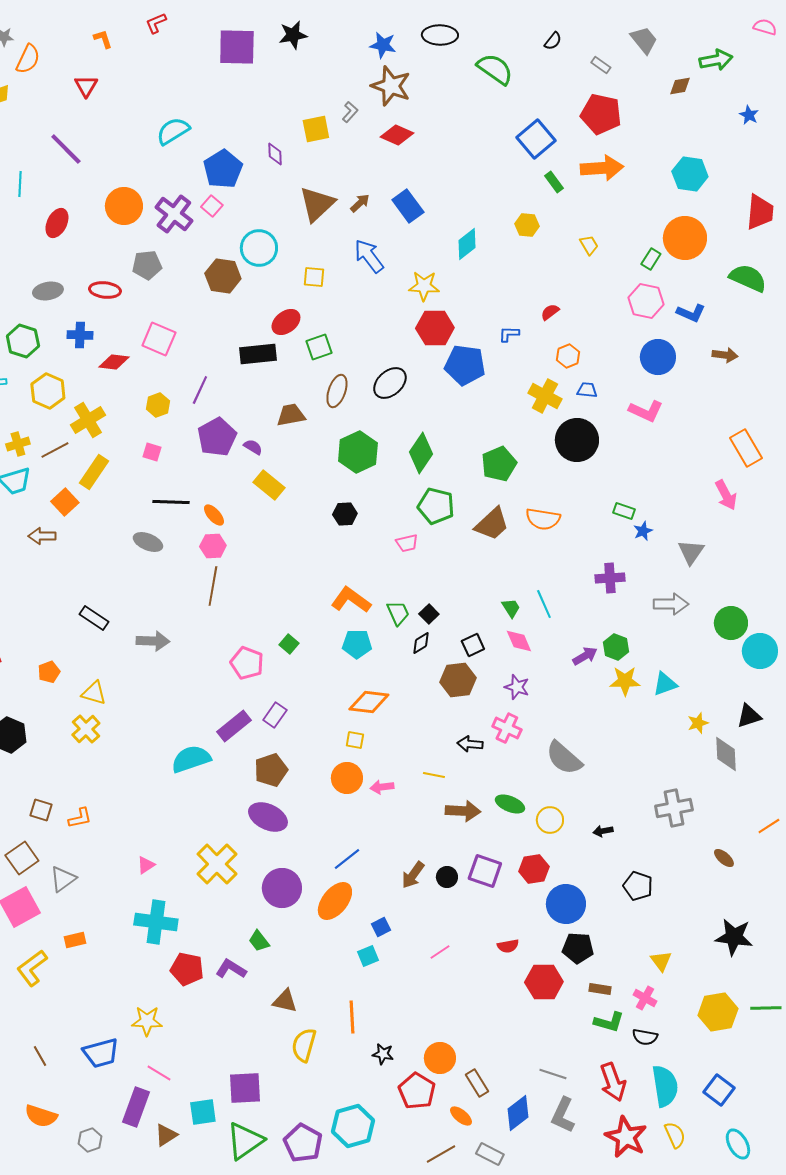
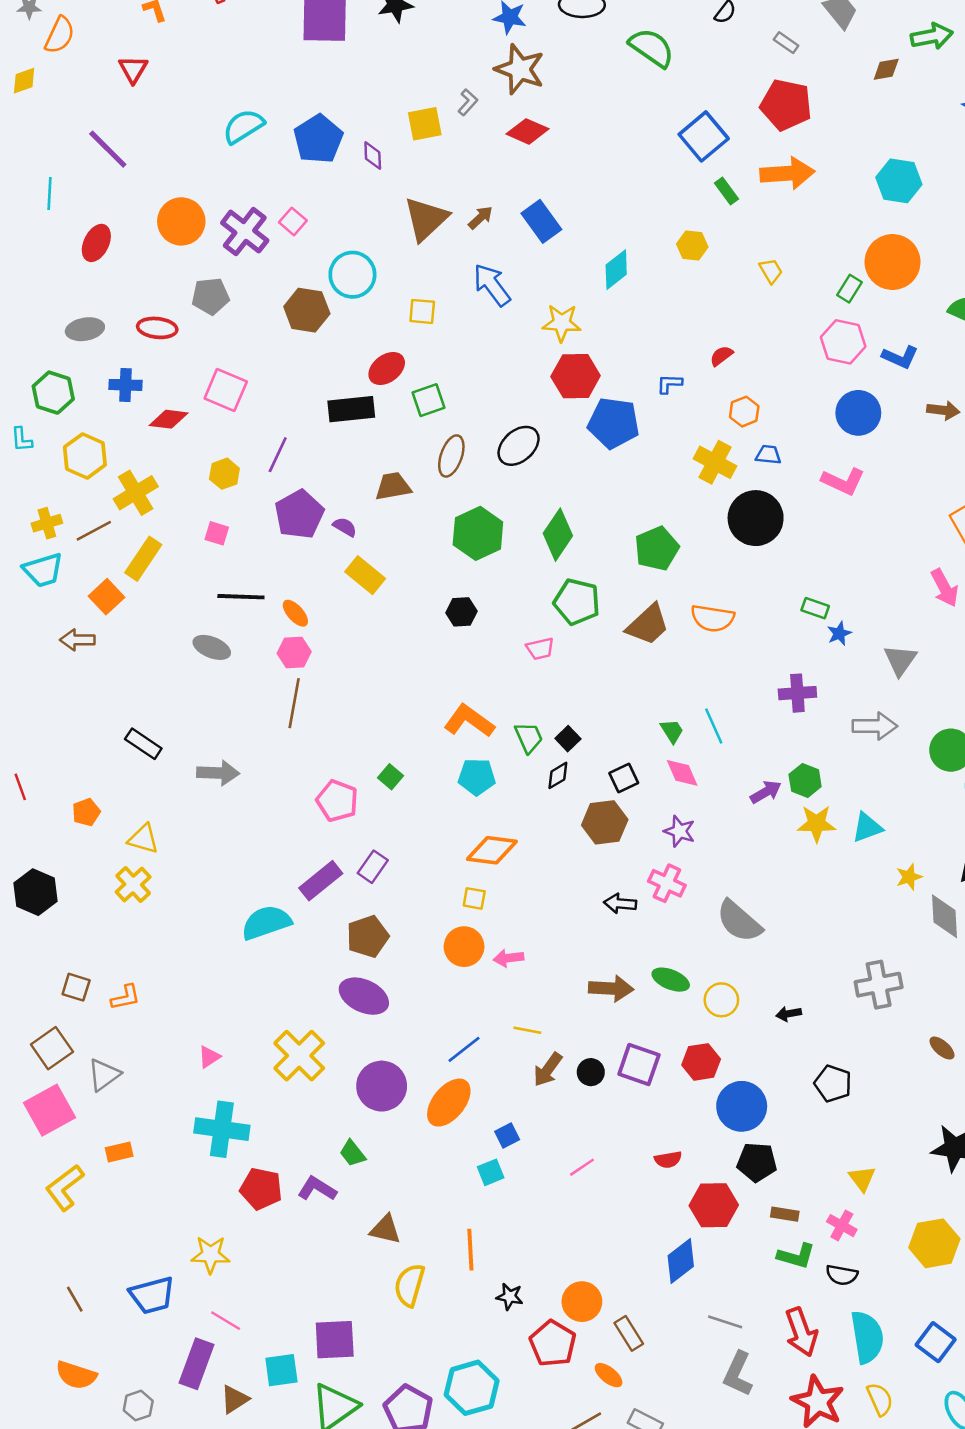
blue pentagon: (223, 169) -> (318, 139), moved
yellow line: (434, 775) -> (527, 1030), moved
blue diamond: (518, 1113) -> (681, 1261), moved

